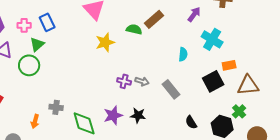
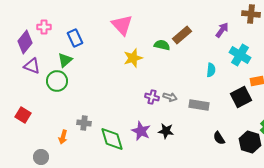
pink cross: (24, 25) -> (44, 27), moved
gray rectangle: (171, 89) -> (199, 105), turned -42
purple star: (113, 115) -> (141, 131), turned -30

